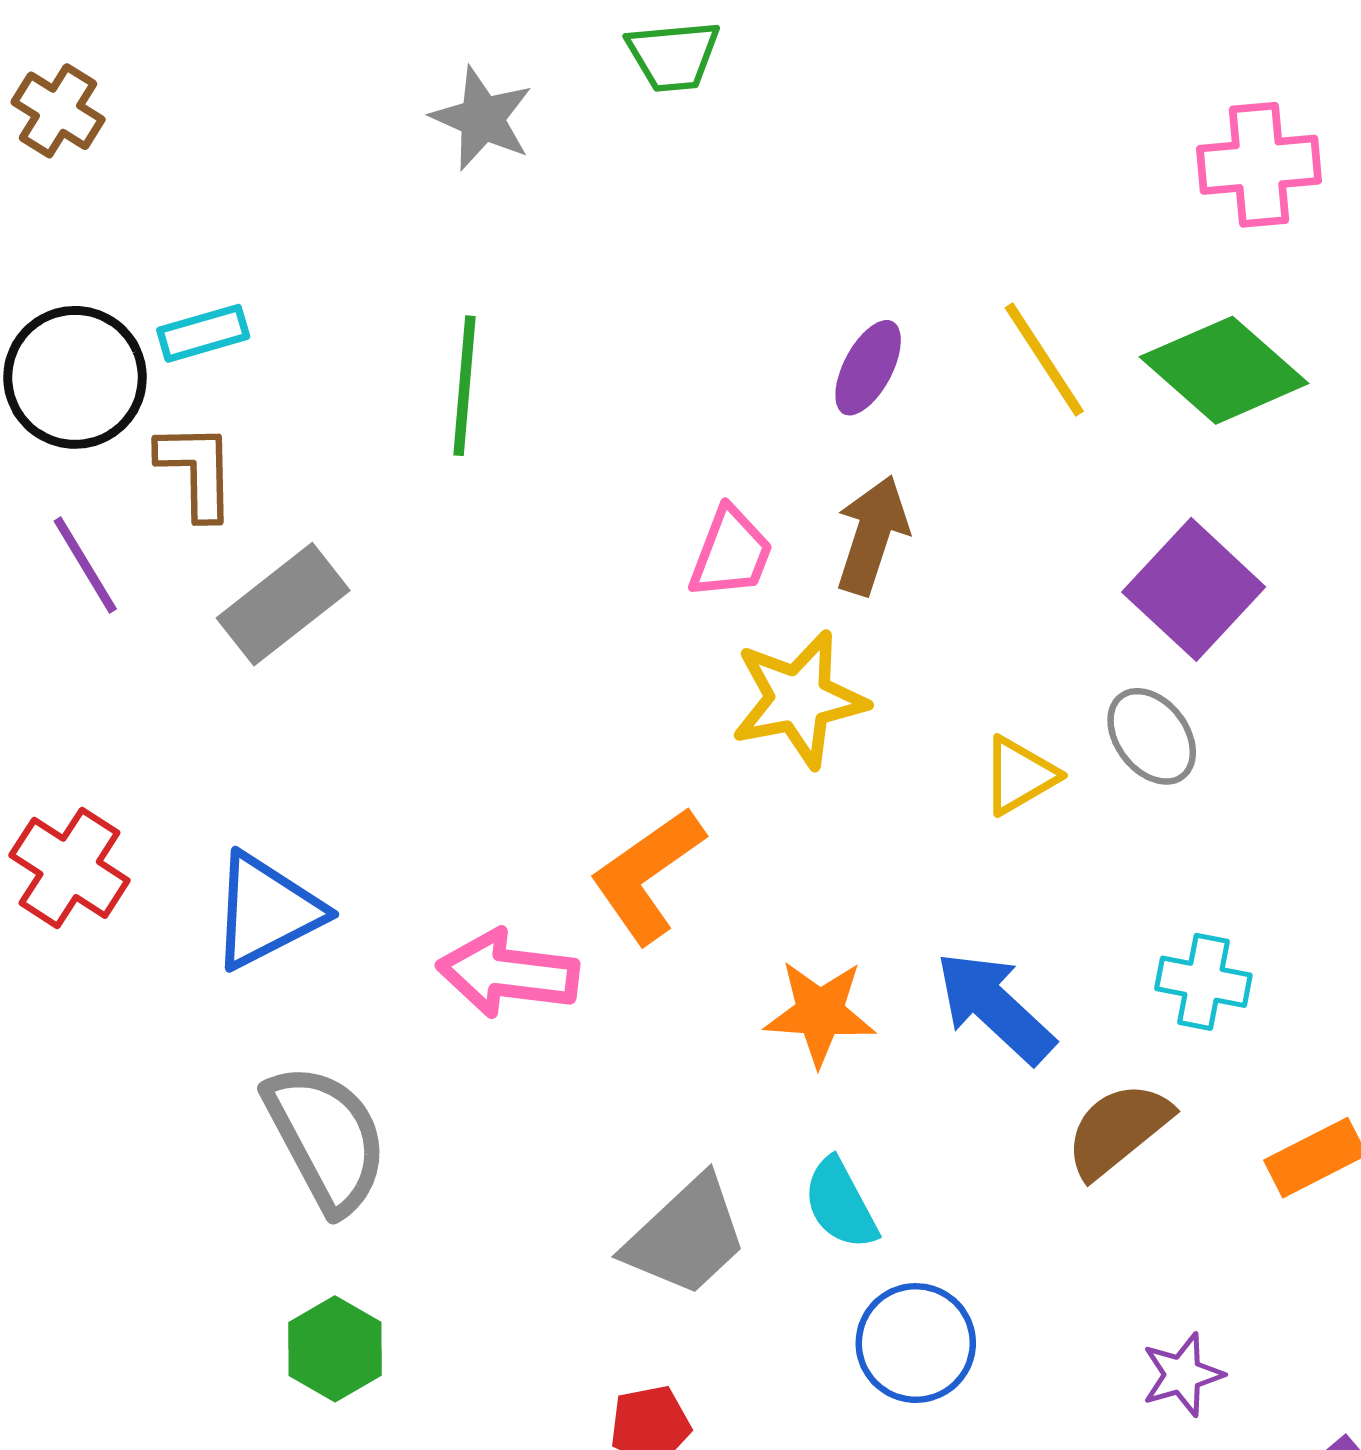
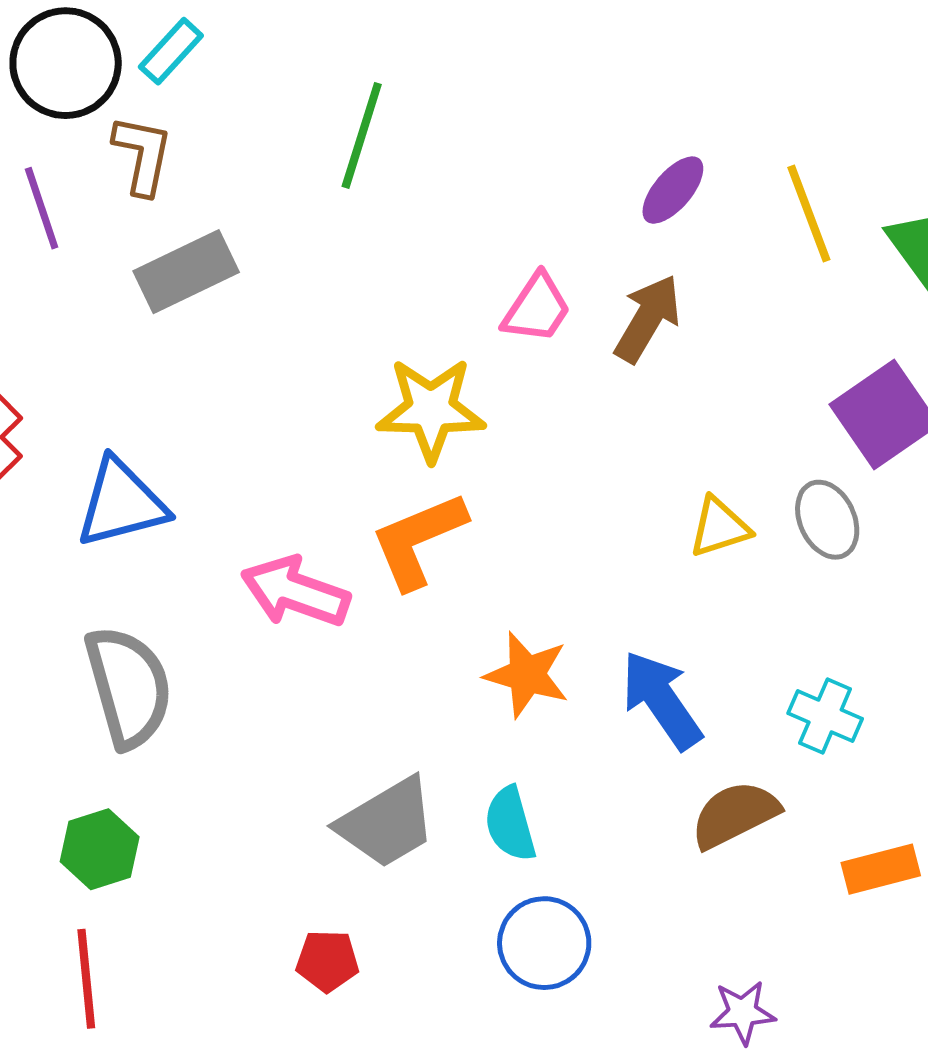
cyan rectangle: (203, 333) -> (171, 51), turned -44
yellow star: (799, 699) -> (431, 409), moved

